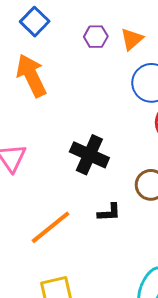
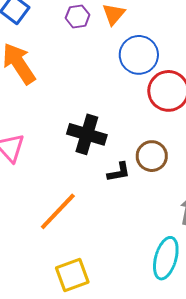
black L-shape: (109, 212) -> (119, 172), moved

